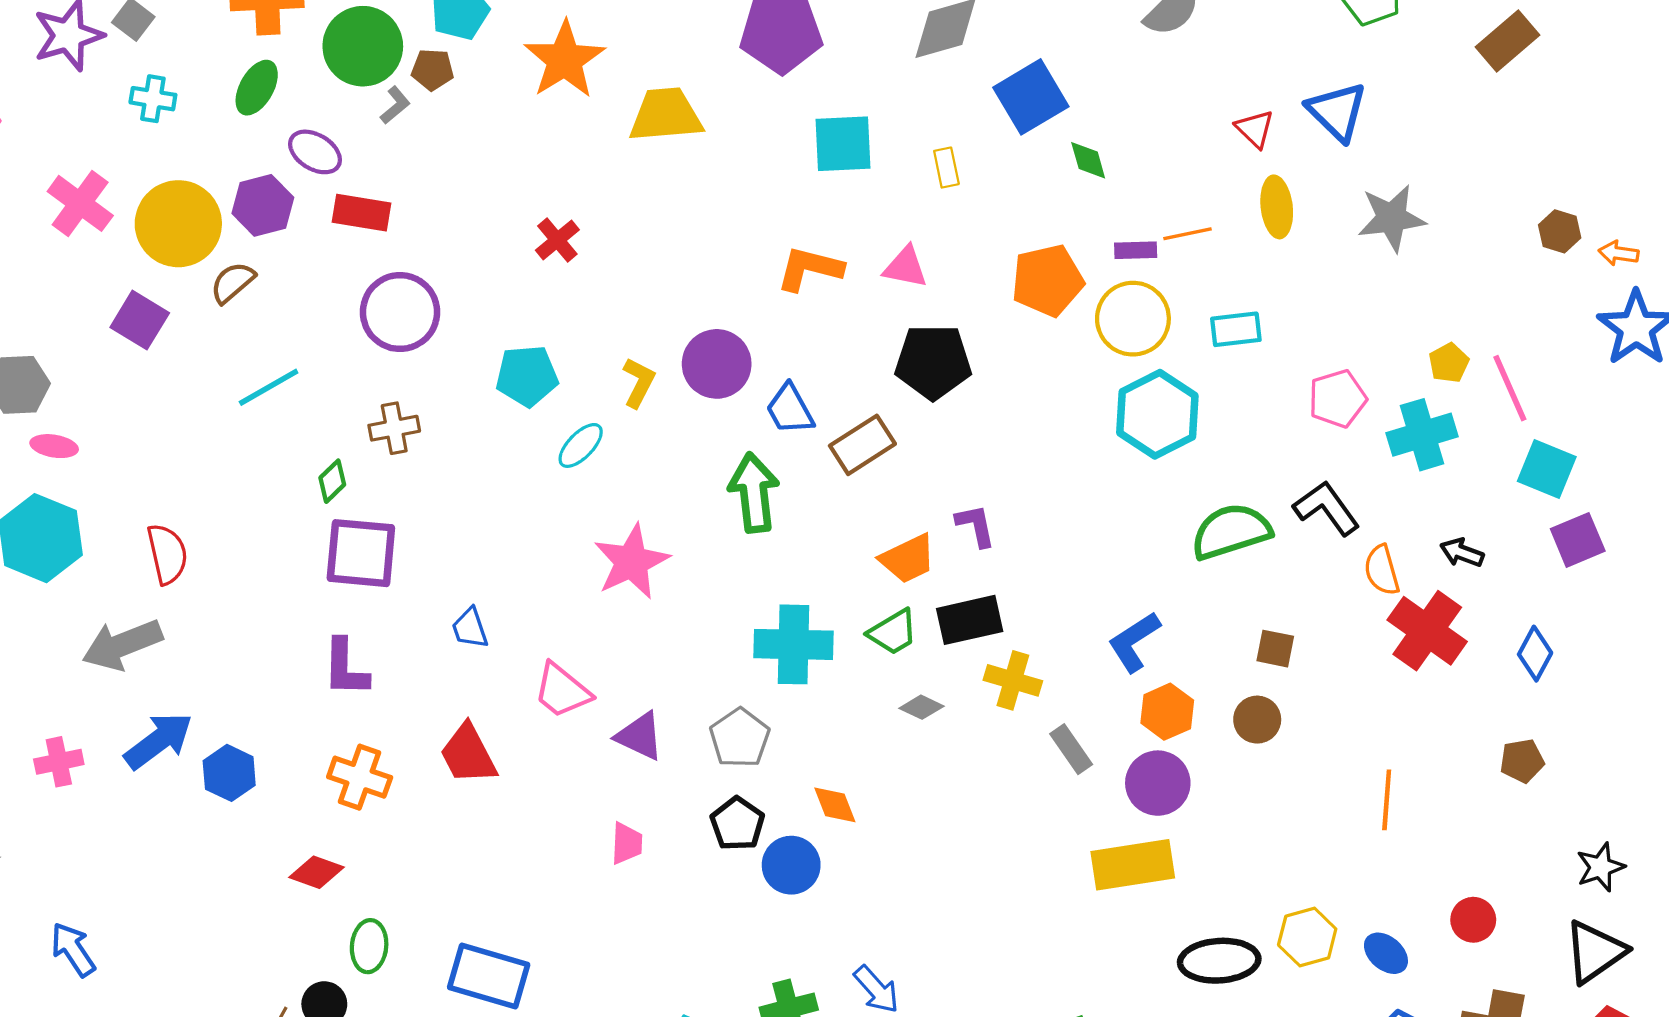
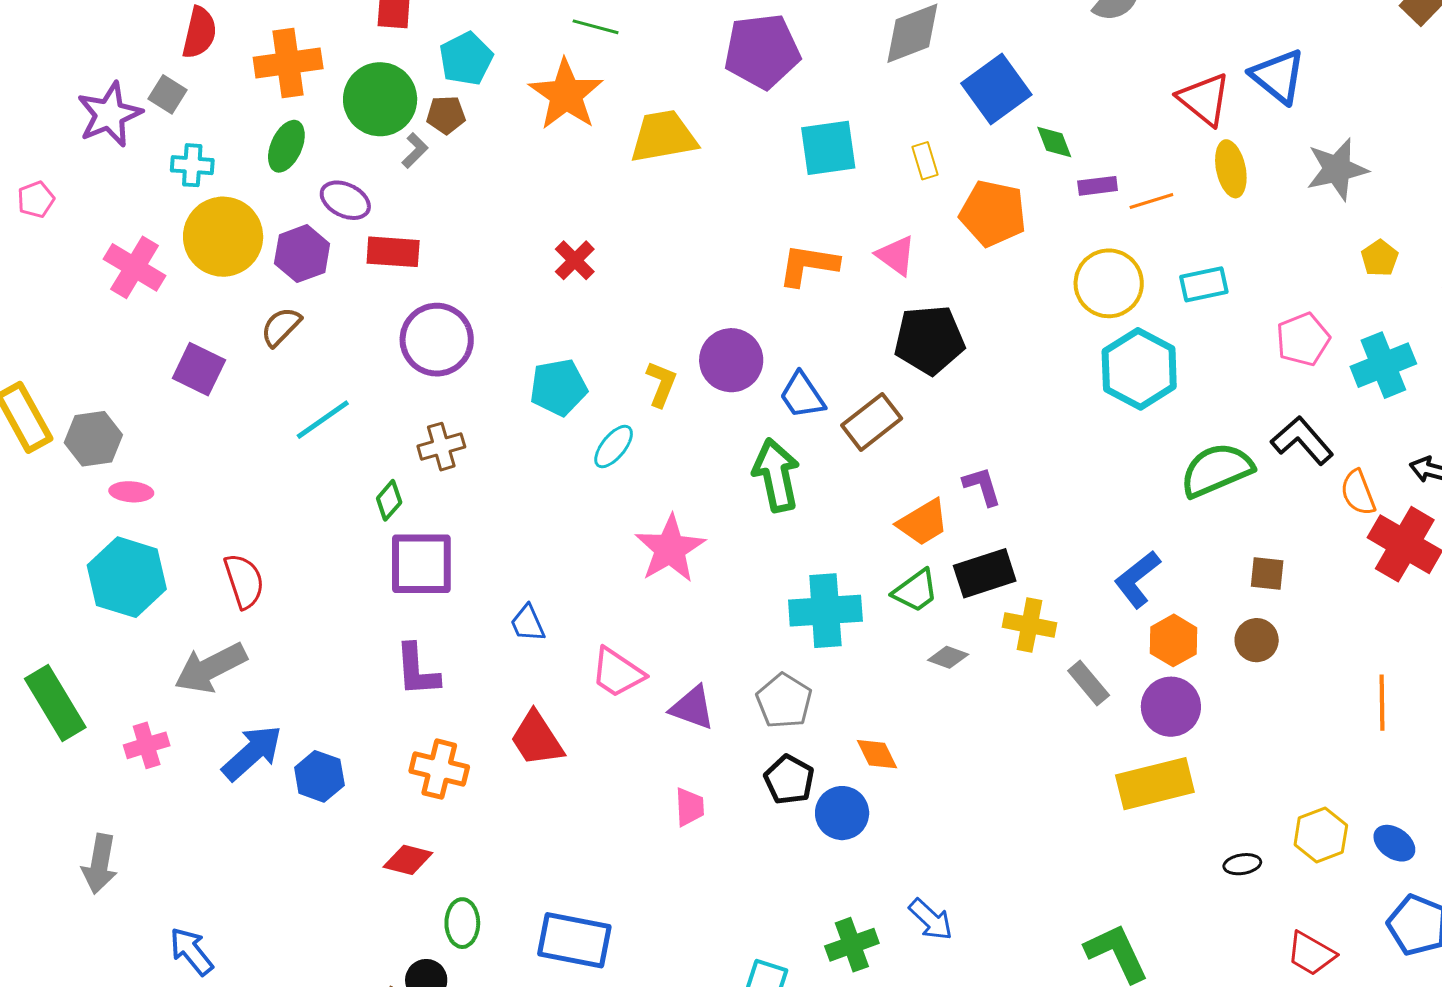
red triangle: (1255, 129) -> (1204, 99), size x1.5
yellow circle: (178, 224) -> (223, 237), moved
purple rectangle: (1136, 250) -> (1098, 186), moved
pink triangle: (905, 267) -> (896, 255), turned 30
orange pentagon: (1047, 280) -> (993, 213), moved, turned 30
yellow pentagon: (1449, 363) -> (1380, 258), moved
pink cross: (59, 762) -> (147, 745), moved
black ellipse: (1219, 961) -> (1242, 864), size x0.5

